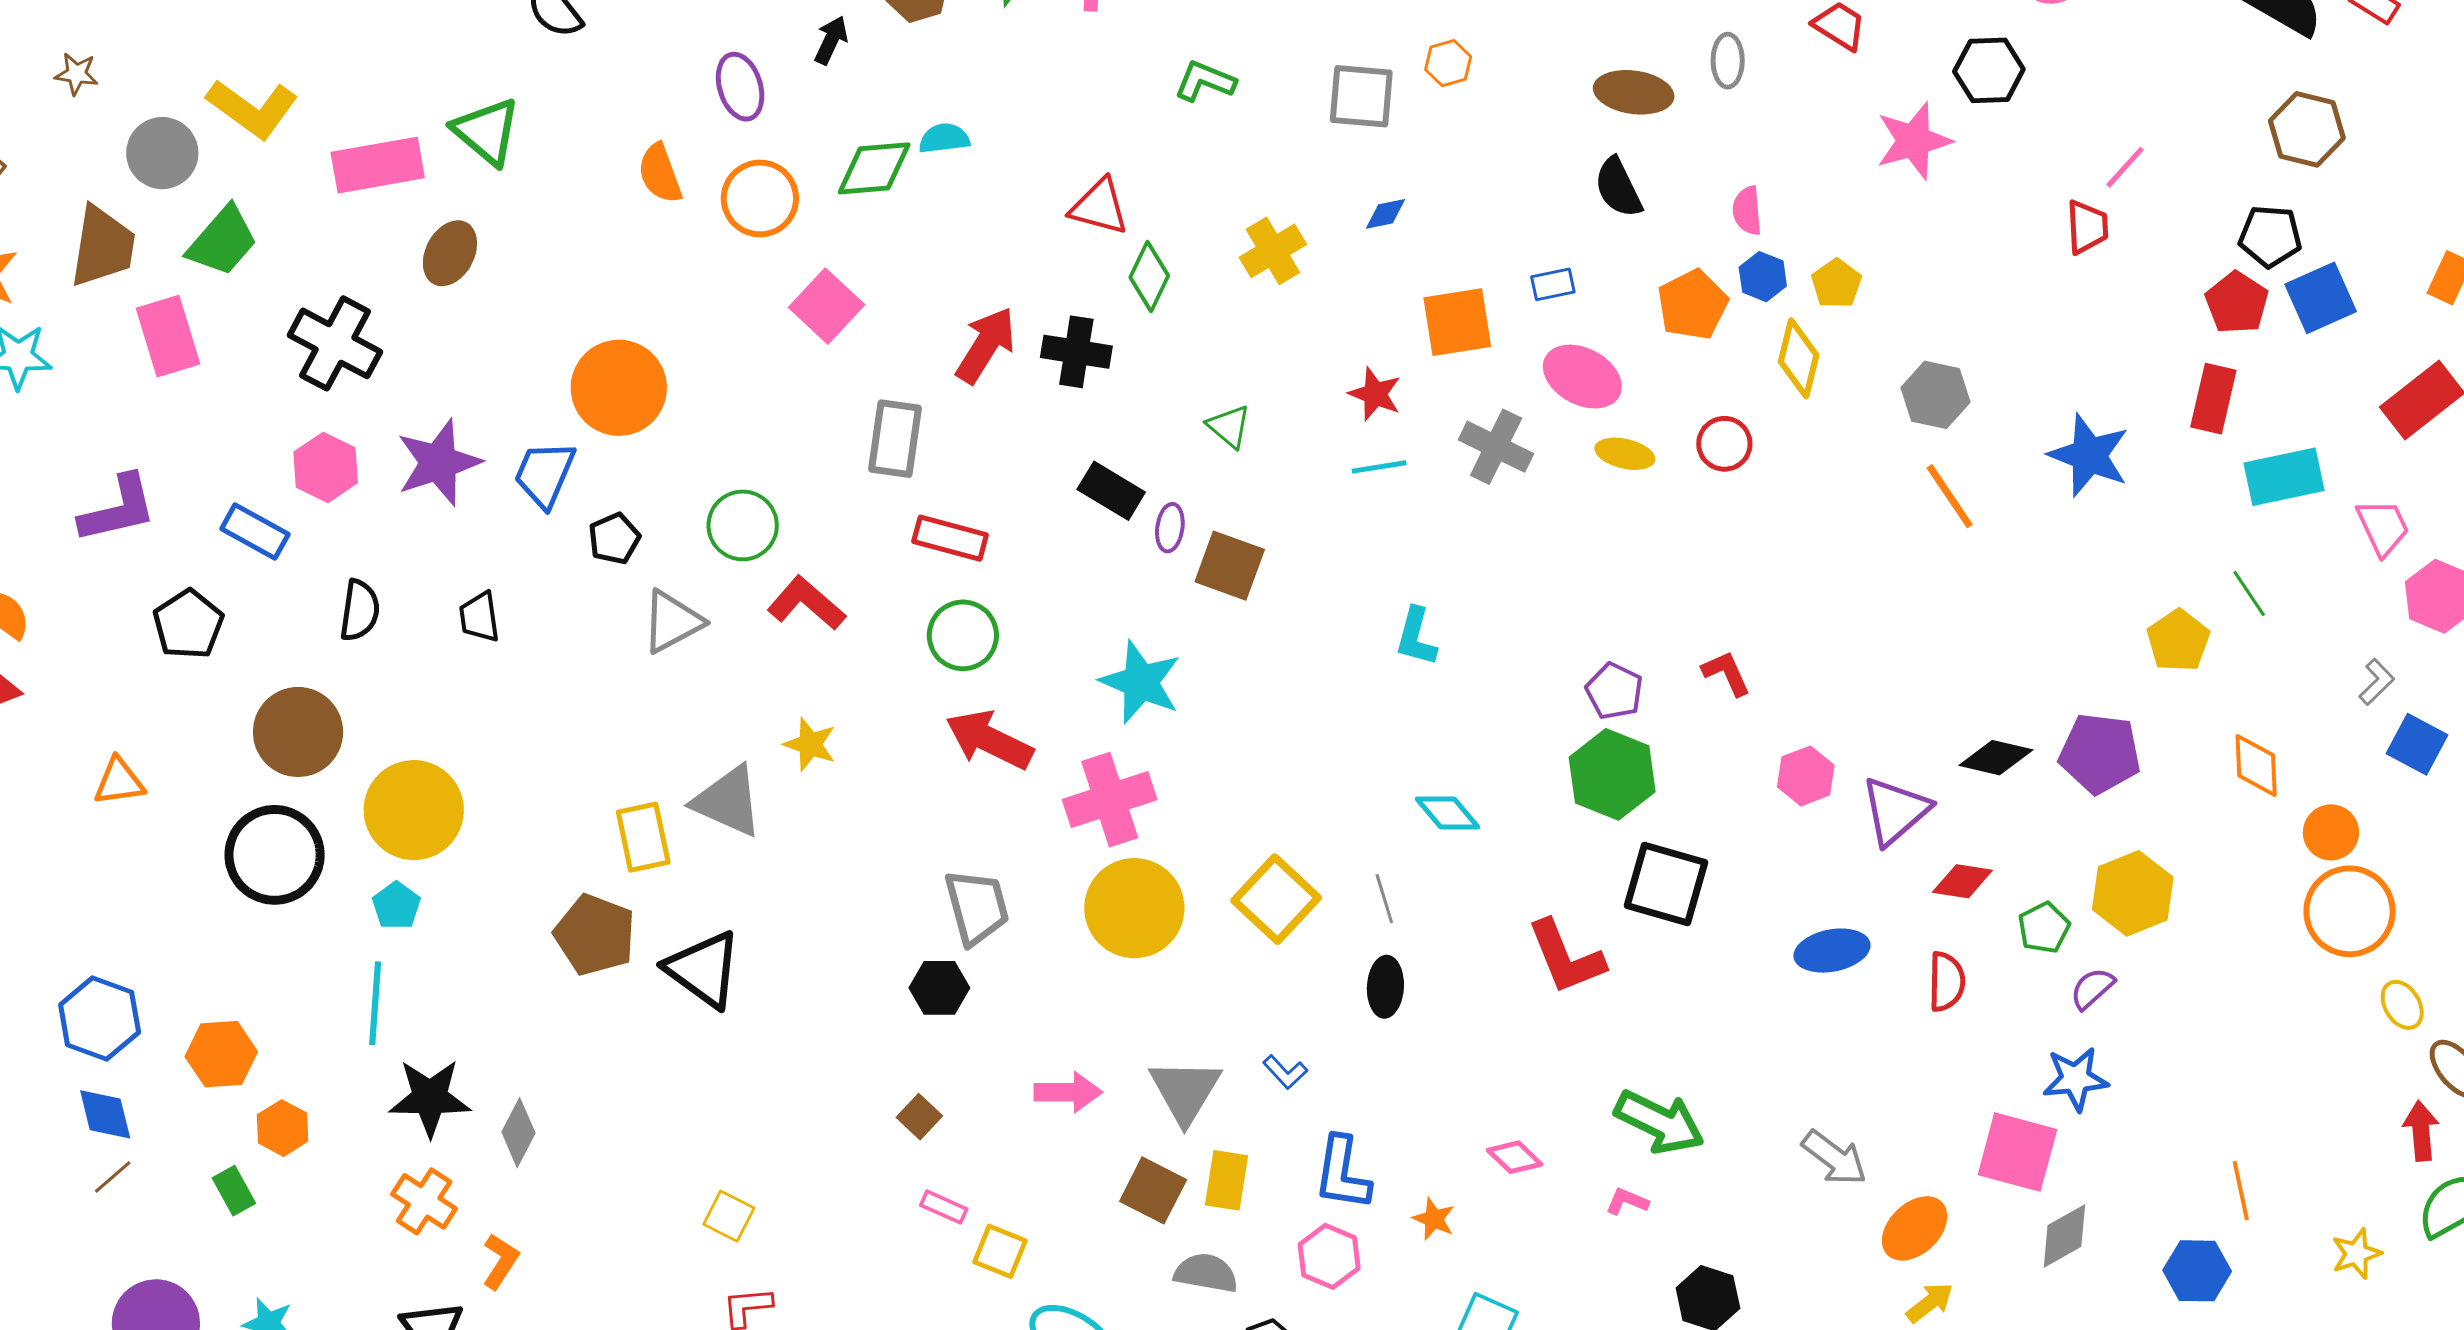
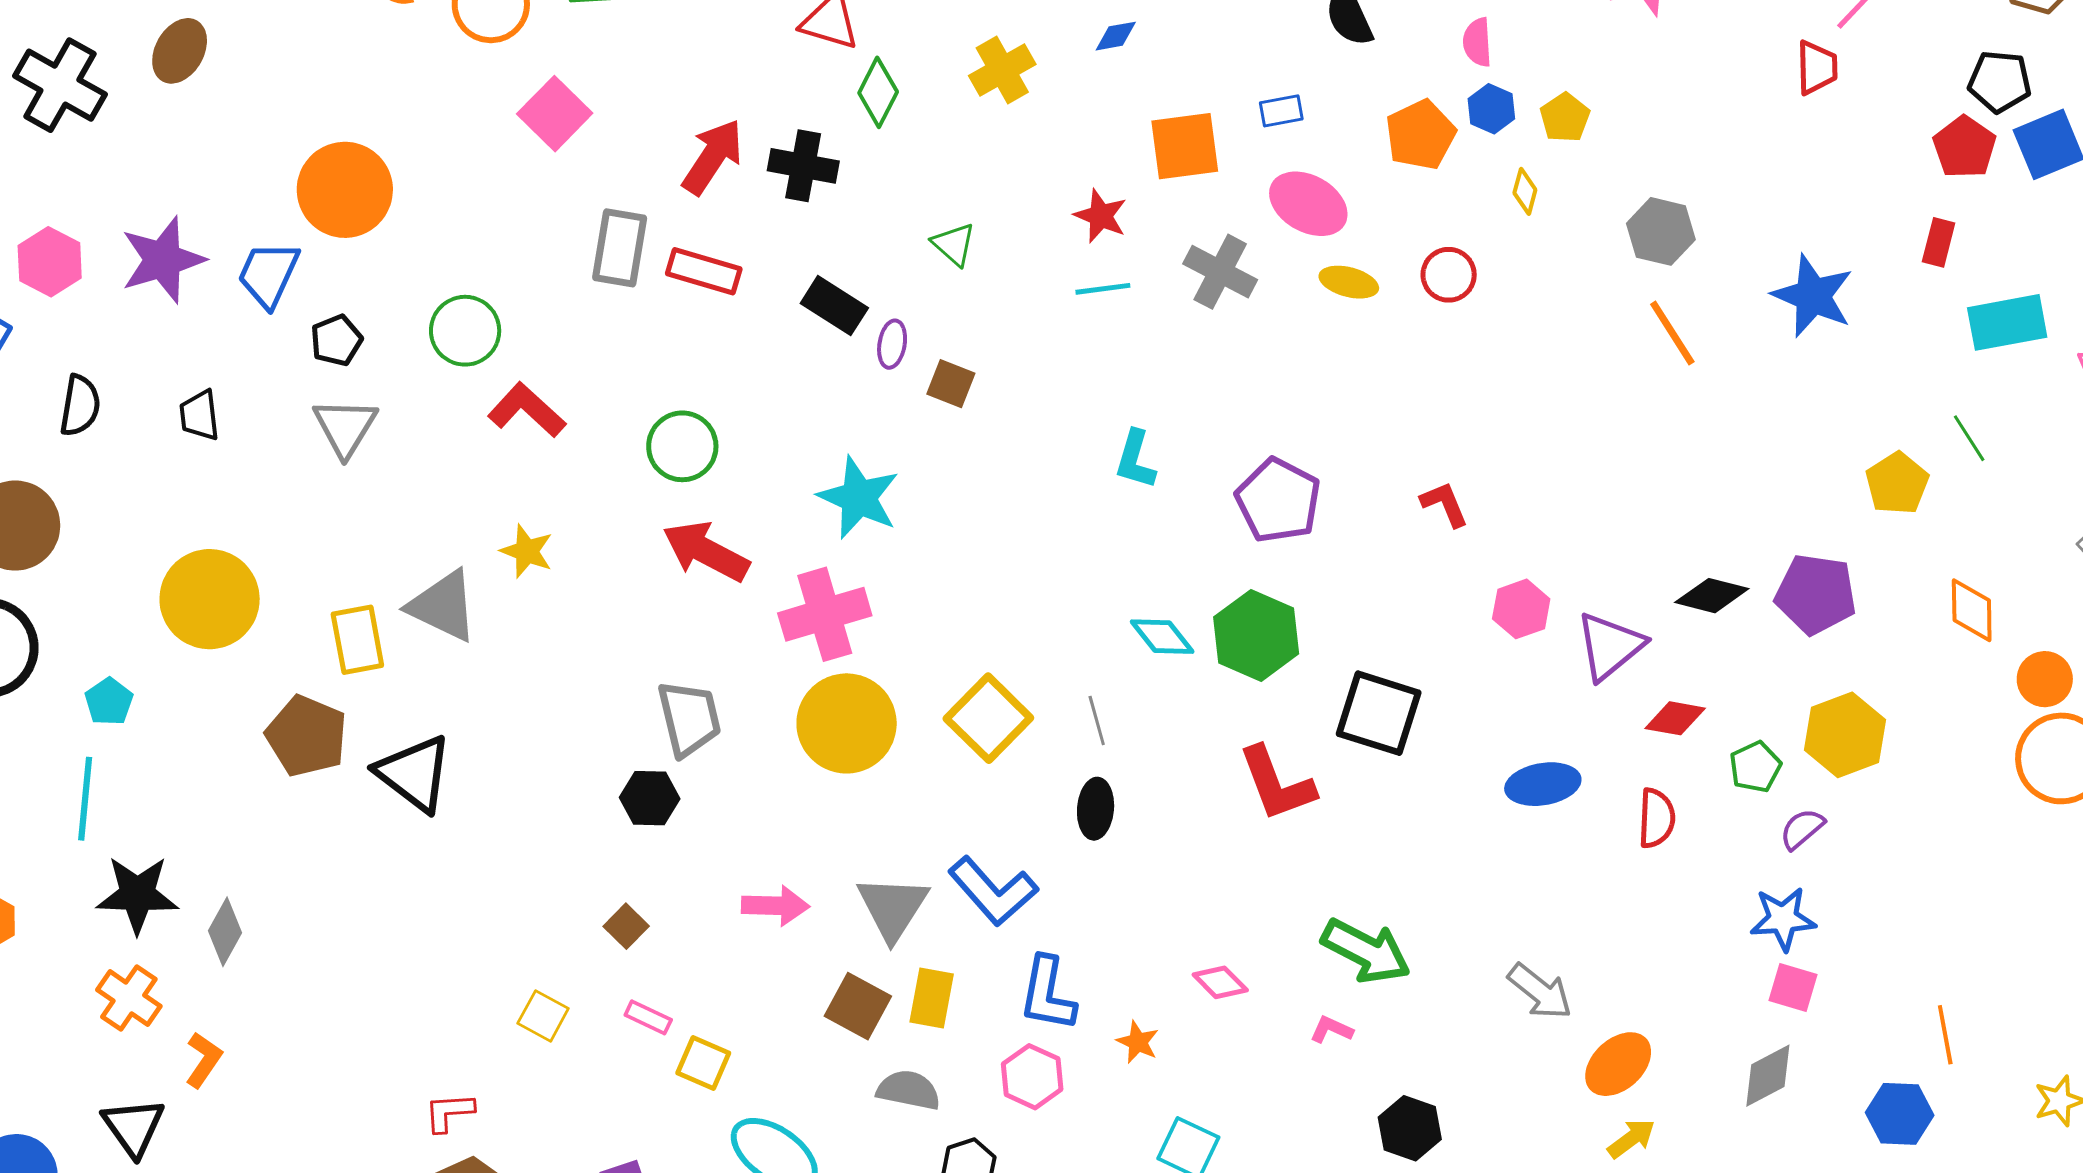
black cross: (335, 343) -> (60, 85), moved
yellow diamond: (1799, 358) -> (1525, 191), size x0.6
red rectangle: (2213, 399) -> (1939, 242), size x0.7
red rectangle: (950, 538) -> (704, 271), moved
brown square: (1230, 566) -> (951, 384), size x0.7
gray triangle: (672, 622) -> (345, 427), moved, turned -32
purple pentagon: (1614, 691) -> (1278, 500), moved, size x1.5
green hexagon: (1612, 774) -> (1256, 635), moved
yellow circle: (414, 810) -> (210, 599), moved
blue L-shape: (1285, 1072) -> (993, 891), size x2.0
pink square: (2017, 1152) -> (1793, 987), moved, size x0.6
yellow square: (729, 1216) -> (543, 1016), moved

